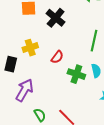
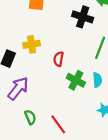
black cross: (56, 18) -> (83, 17), moved, turned -30
red semicircle: (57, 57) -> (59, 59), turned 144

